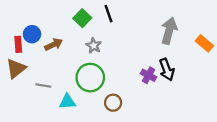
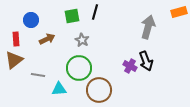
black line: (108, 14) -> (95, 12), turned 35
green square: (82, 18) -> (72, 16), turned 35
blue circle: (32, 34) -> (31, 20), moved
orange rectangle: (204, 43) -> (179, 12), moved, turned -56
brown circle: (113, 103) -> (99, 90), size x1.6

